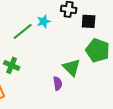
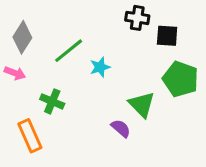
cyan star: (44, 21) -> (100, 67), moved
purple semicircle: (58, 83) -> (121, 128), turned -40

